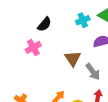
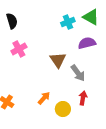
black semicircle: (44, 24) -> (12, 21), moved, turned -56

